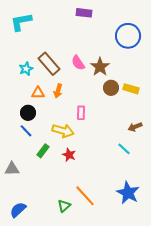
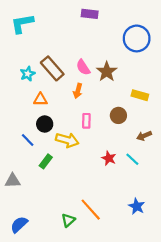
brown circle: (111, 88) -> (118, 115), moved
orange arrow: (58, 91) -> (78, 91), moved
black circle: (28, 113) -> (45, 124), moved
red star: (69, 155) -> (109, 158), moved
blue star: (128, 193) -> (137, 206), size x0.7

